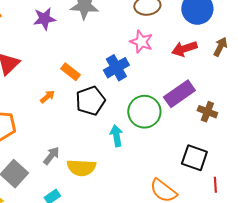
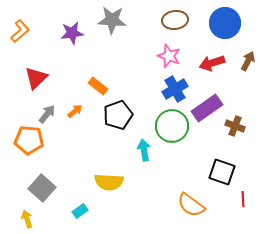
blue cross: (116, 68) -> (175, 89), moved
gray arrow: (51, 156) -> (47, 114), moved

